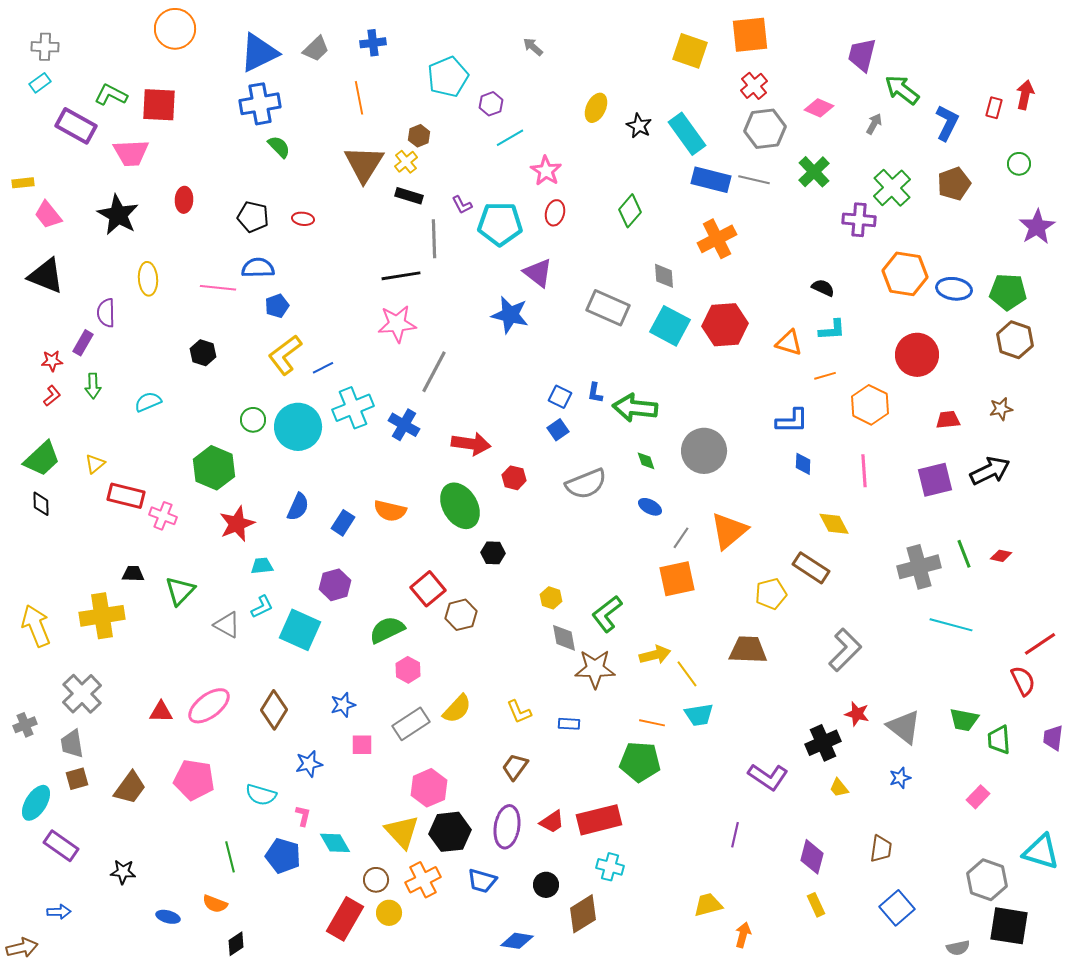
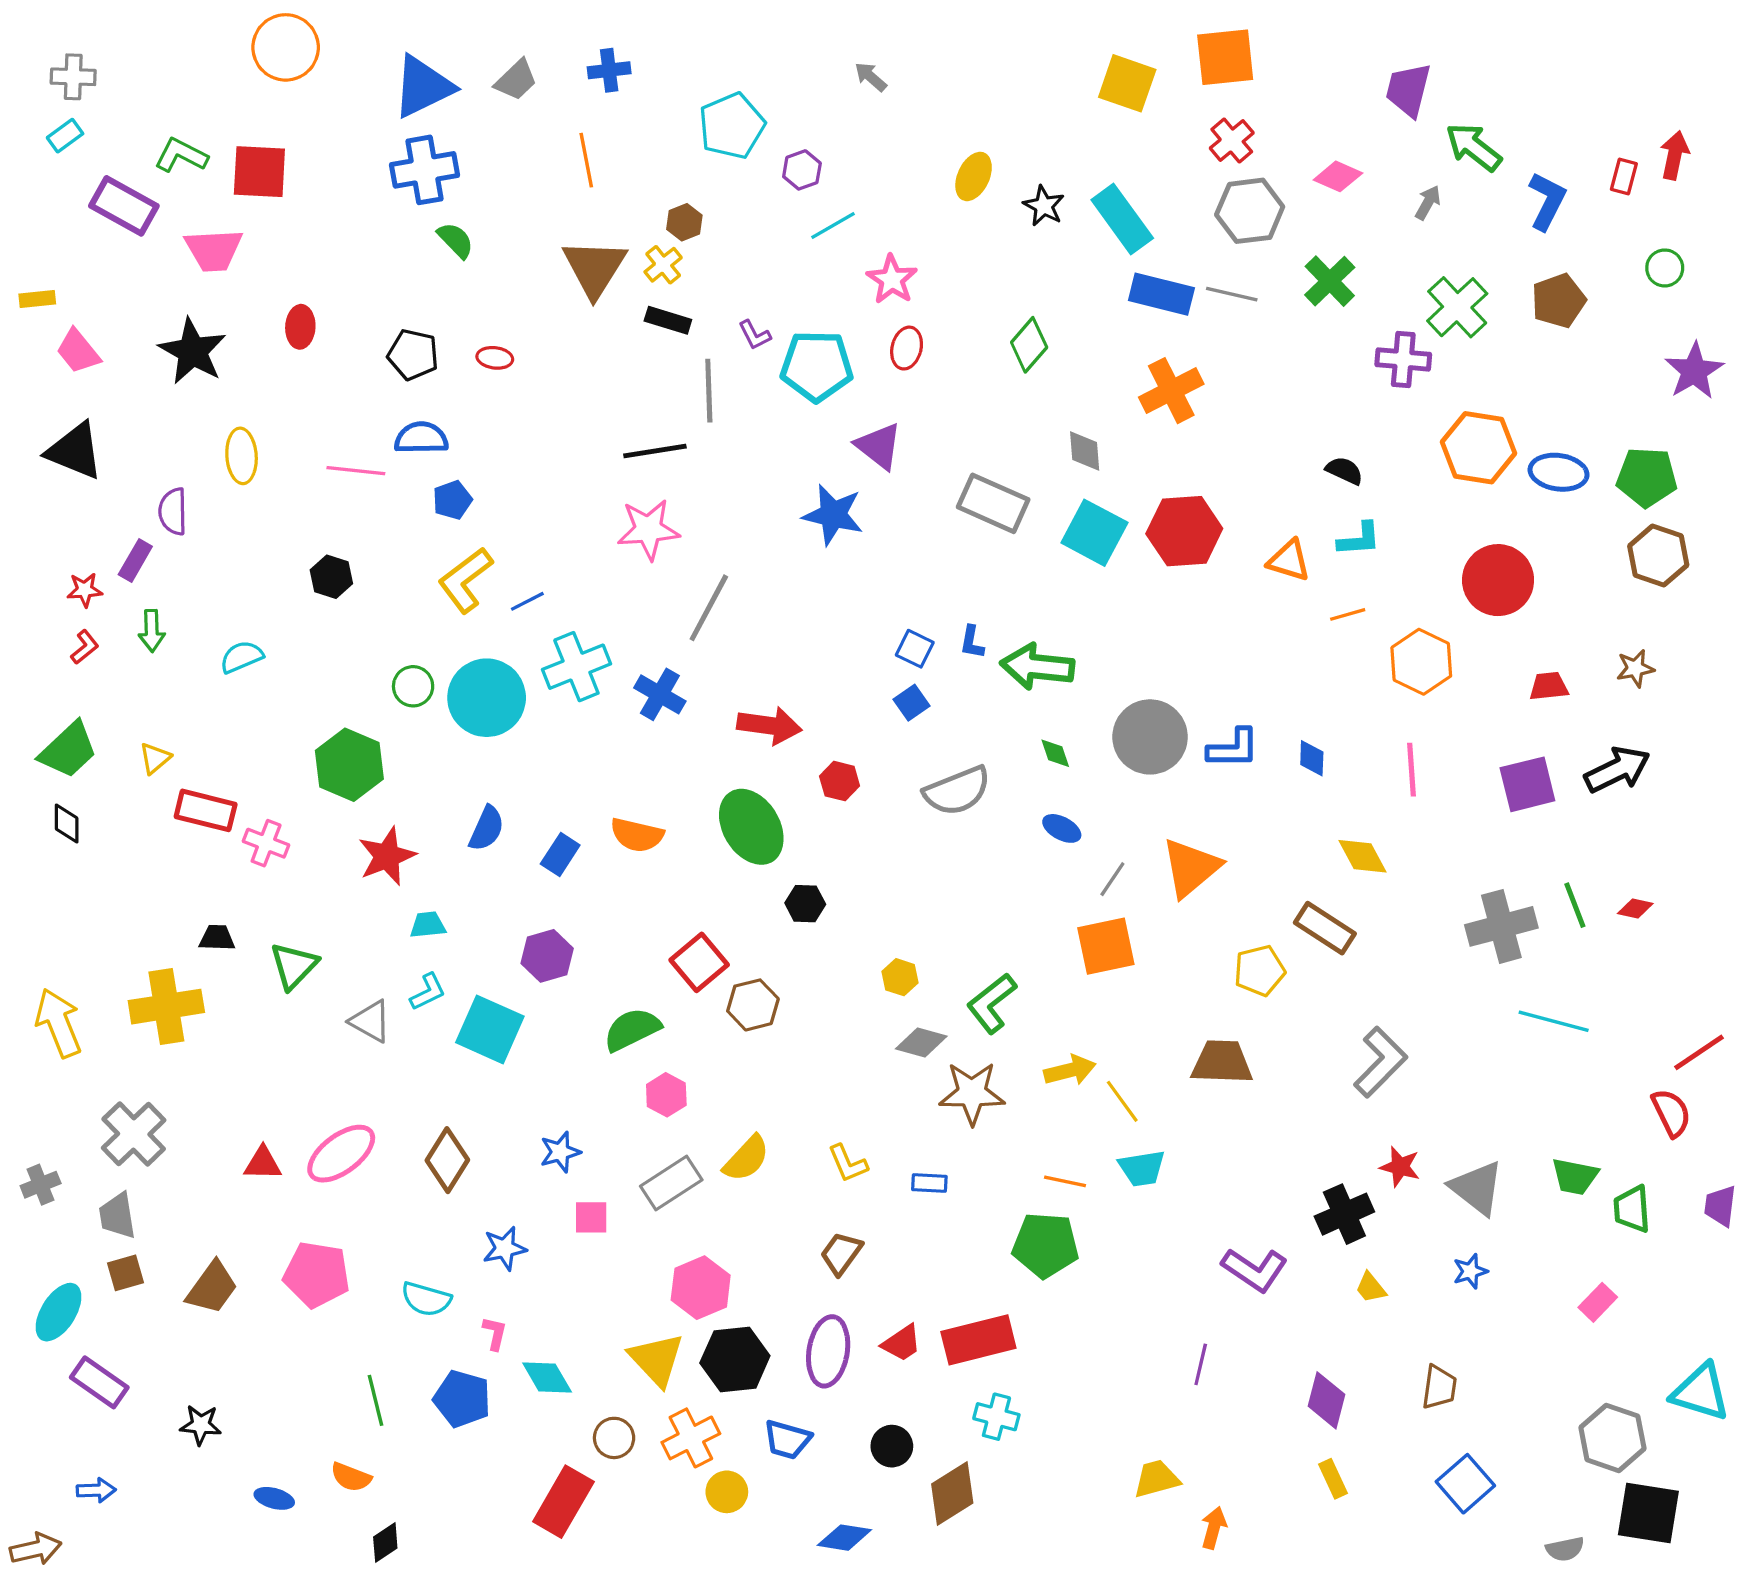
blue L-shape: (792, 421) -> (1233, 748), moved
gray diamond: (564, 638) -> (921, 1042), turned -64
yellow circle: (389, 913) -> (727, 1492), moved

